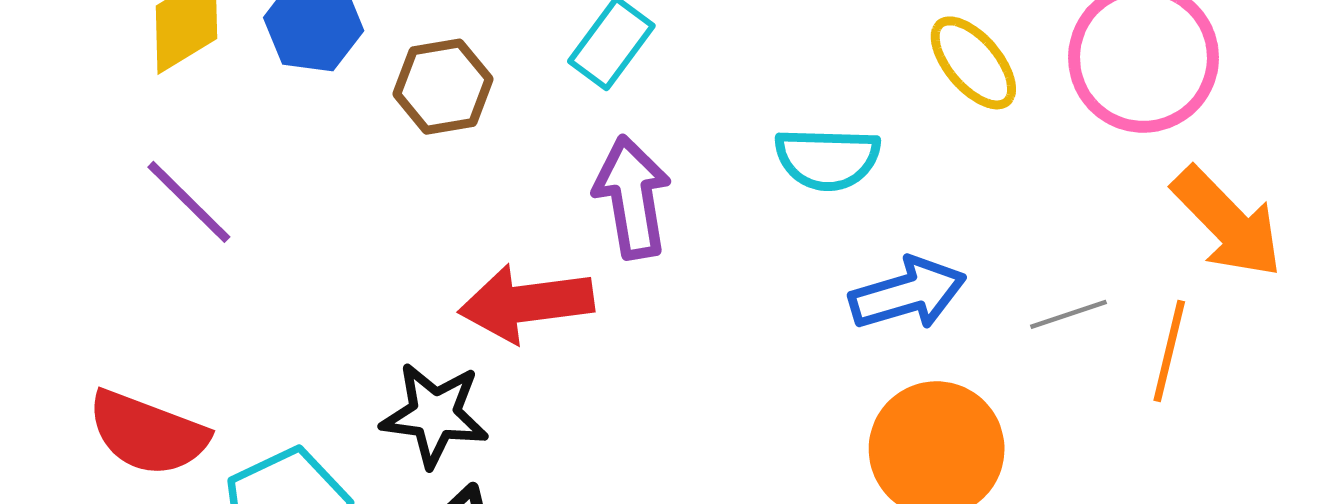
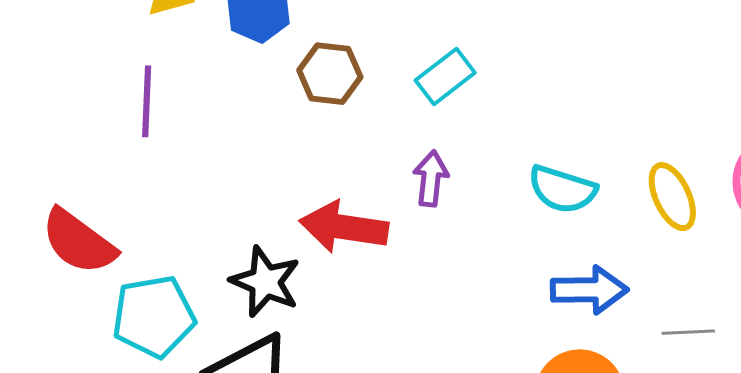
yellow ellipse: (973, 63) -> (672, 197), moved
purple arrow: (632, 197) -> (431, 179), size x0.7
purple line: (189, 202) -> (147, 101), turned 32

